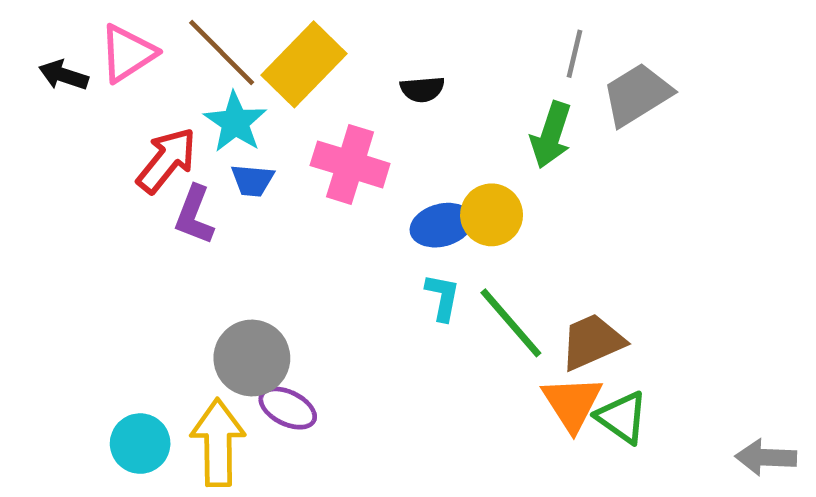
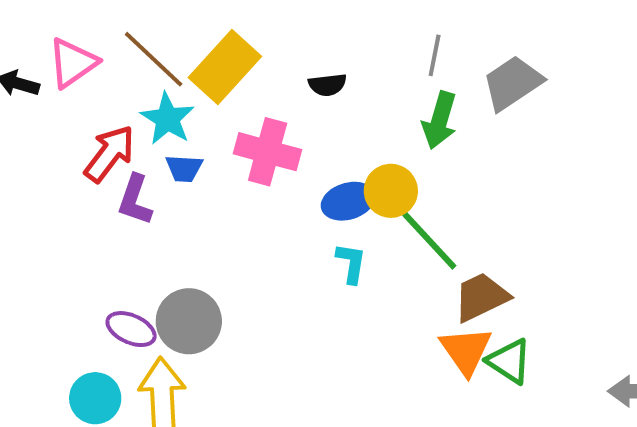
gray line: (575, 54) -> (435, 55), moved
green line: (511, 323) -> (429, 241), moved
purple ellipse: (288, 408) -> (131, 329), moved

